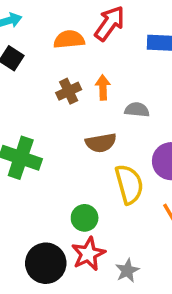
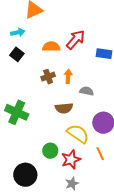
yellow semicircle: (129, 184) -> (78, 134), turned -45
red star: (88, 254) -> (71, 159), moved

